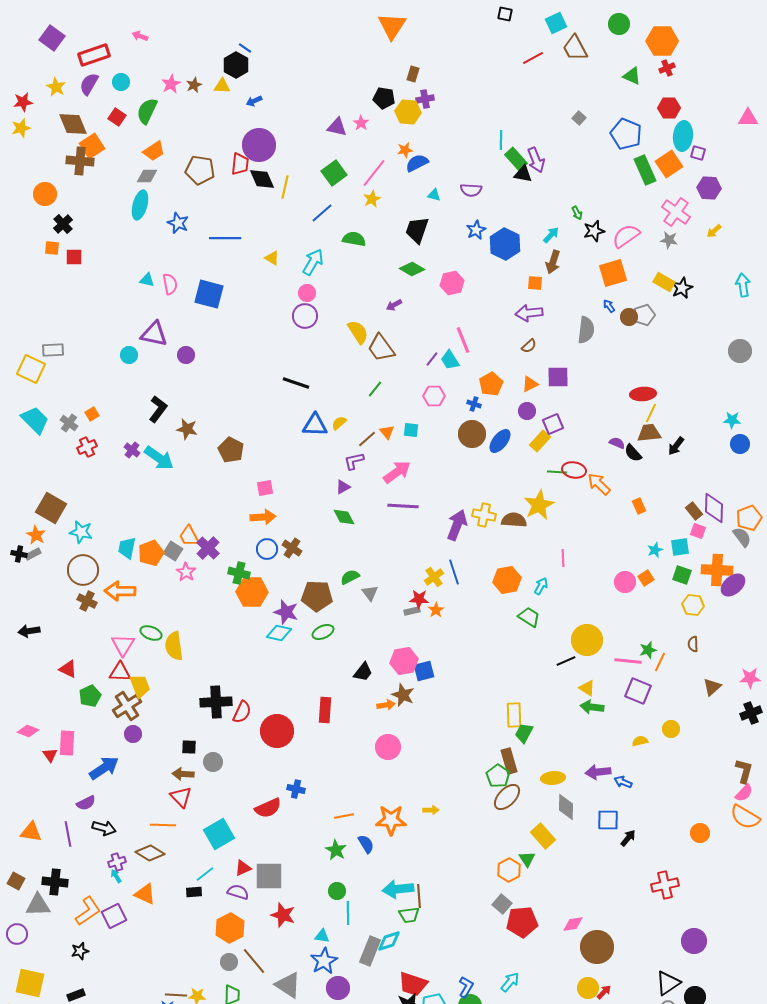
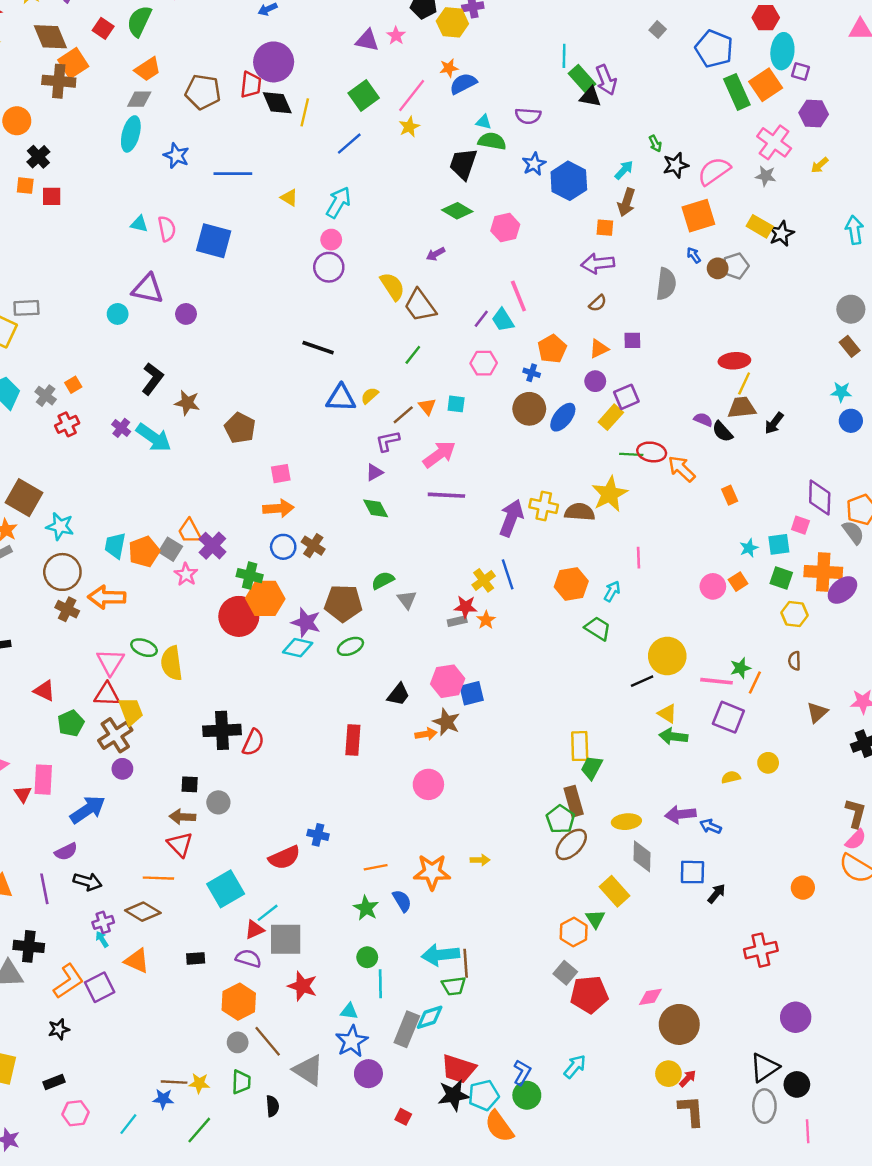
green semicircle: (354, 239) -> (492, 141), moved
purple square: (558, 377) -> (632, 340), size x0.7
brown rectangle: (694, 511) -> (850, 346), moved
red circle: (277, 731) -> (239, 616), moved
cyan line: (205, 874) -> (268, 913), moved

